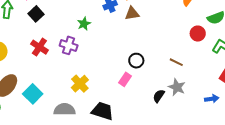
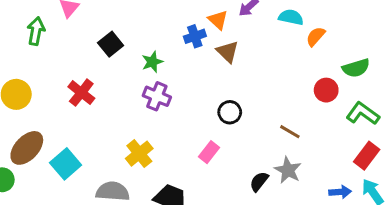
brown triangle: (132, 13) -> (227, 52), turned 49
black square: (36, 14) -> (111, 44), moved
purple cross: (69, 45) -> (157, 96), moved
black circle: (136, 61) -> (230, 112), moved

